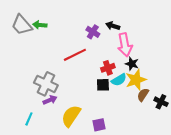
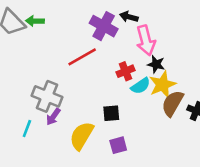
purple cross: (93, 32) -> (104, 26), size x1.5
black square: (103, 85) -> (111, 113), moved
brown semicircle: (143, 95) -> (173, 103), size x1.5
purple arrow: (50, 100) -> (53, 117), turned 152
cyan line: (29, 119) -> (27, 128), moved

